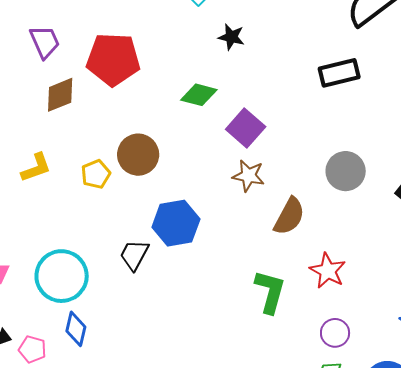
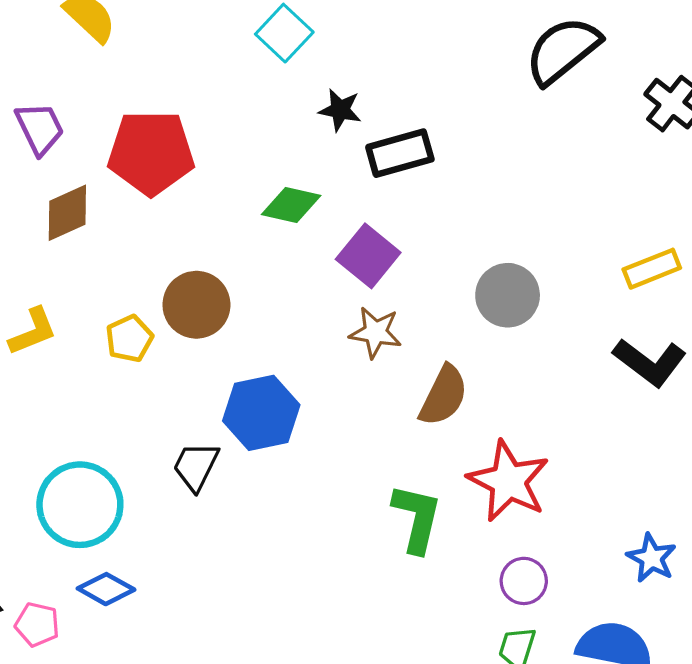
black rectangle: (339, 73) -> (400, 153), moved
gray circle: (346, 171) -> (508, 295), moved
red star: (328, 271) -> (508, 481), size x1.4
blue diamond: (76, 329) -> (106, 589), turned -72

